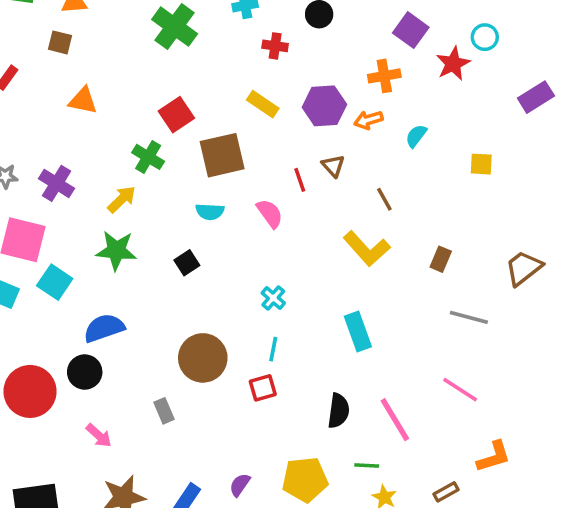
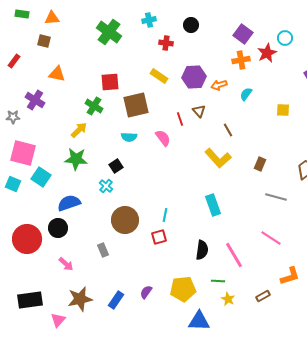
orange cross: (384, 76) -> (241, 60), moved
red square: (176, 115) -> (110, 82), turned 30
purple cross: (56, 183) -> (35, 100), moved
cyan cross: (273, 298) -> (106, 186), moved

